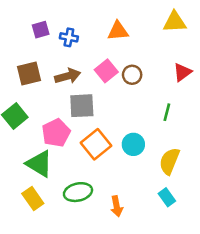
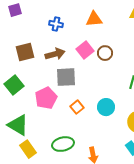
purple square: (41, 30) -> (15, 10), moved
orange square: (96, 144) -> (77, 107), size x0.6
green triangle: (39, 164) -> (18, 125), moved

